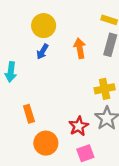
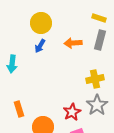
orange arrow: (80, 48) -> (73, 43), turned -84
orange rectangle: (29, 114) -> (19, 109), moved

